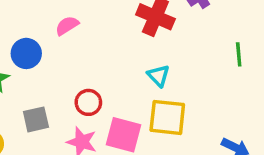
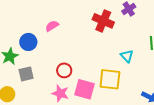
cyan triangle: (158, 76) -> (127, 56), moved
gray square: (36, 119) -> (26, 74), moved

